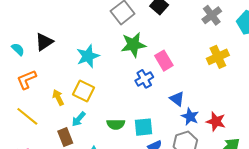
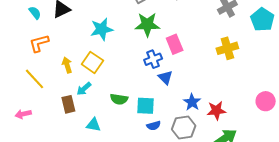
blue triangle: (177, 99) -> (165, 77), moved
red star: (216, 121) -> (216, 111), turned -30

